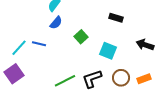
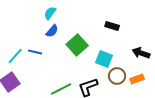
green square: (81, 37) -> (77, 45), size x1.5
brown circle: (121, 78) -> (117, 76), moved
orange rectangle: (144, 79) -> (137, 79), moved

